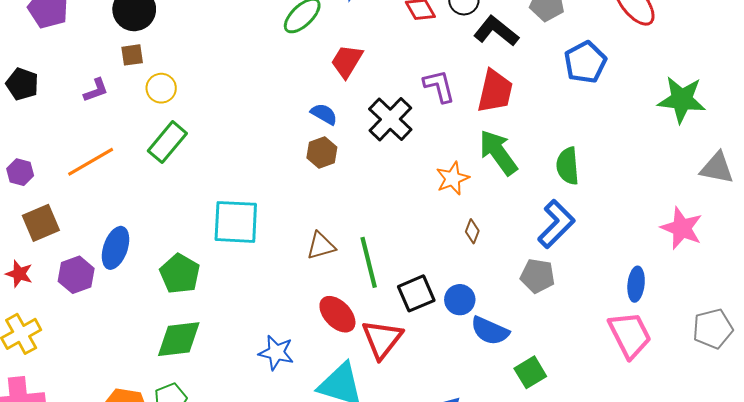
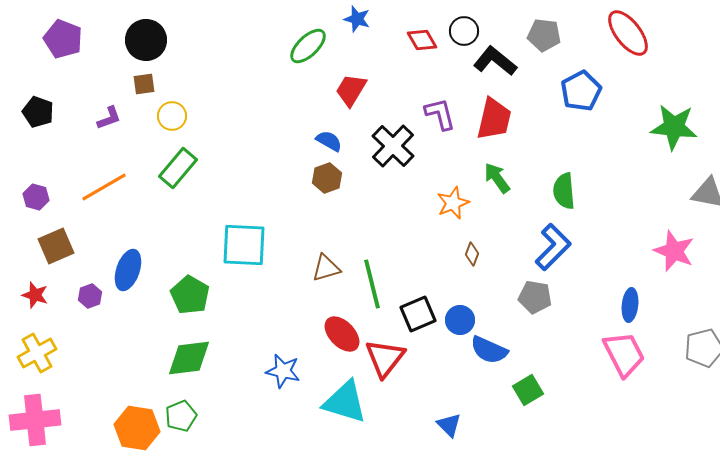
green arrow: (498, 152) -> (497, 178), size x0.7
purple hexagon: (76, 275) -> (90, 296), size x0.7

